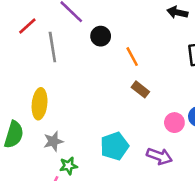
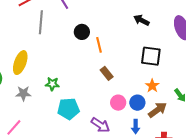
black circle: (101, 36) -> (82, 32), moved
brown rectangle: (140, 89) -> (107, 73), moved
green star: (68, 166) -> (52, 84), moved

